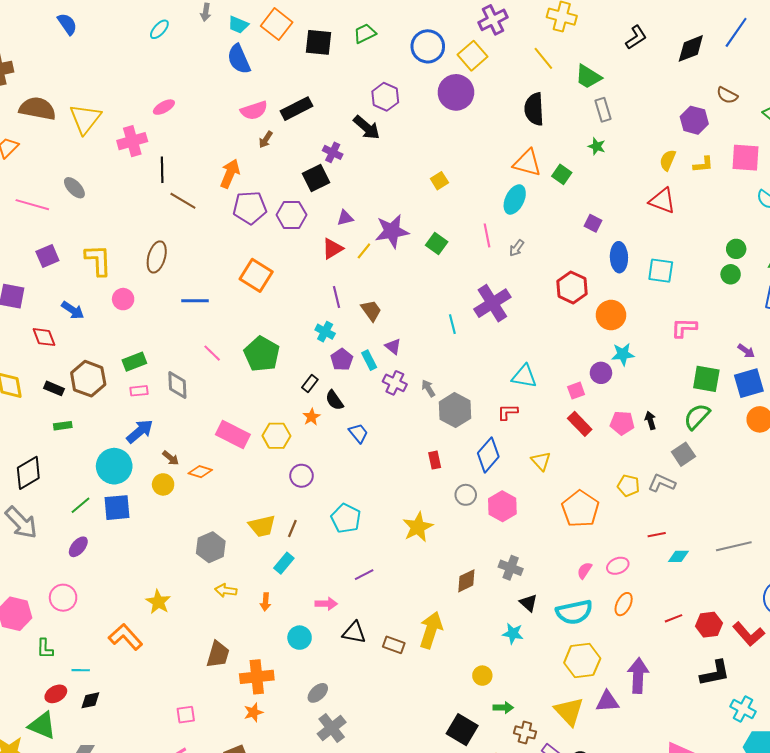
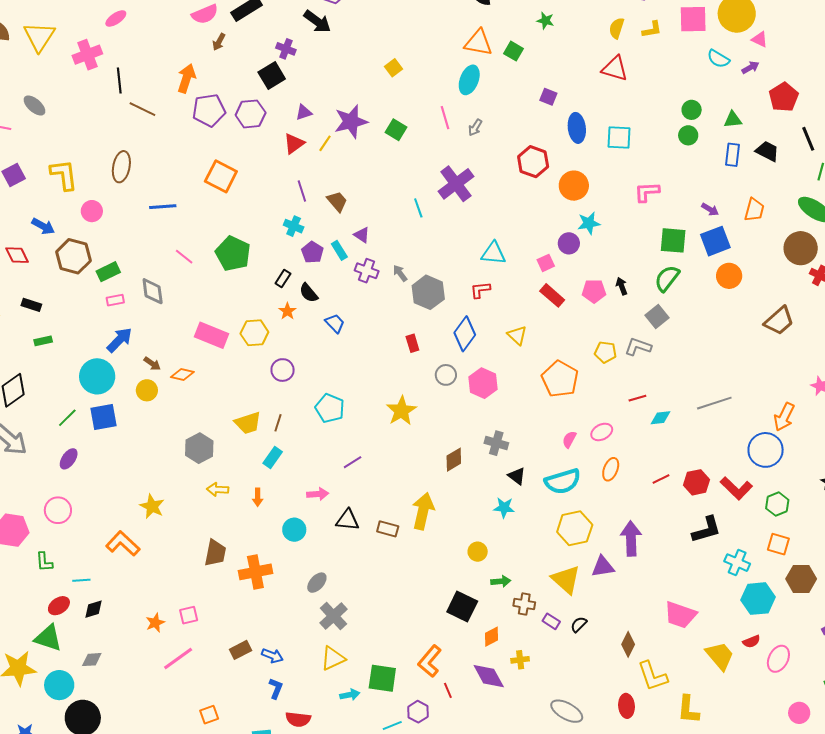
brown hexagon: (88, 379) -> (73, 256), moved
orange star: (253, 712) -> (155, 623), moved

